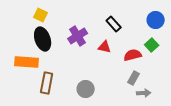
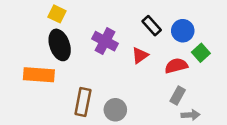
blue circle: (156, 20) -> (183, 31), moved
purple cross: (78, 36) -> (105, 41), turned -30
red triangle: (105, 47) -> (140, 55), turned -48
brown rectangle: (47, 83) -> (83, 102), moved

